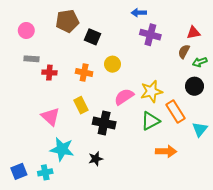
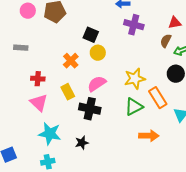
pink circle: (26, 30) -> (28, 11), moved
black square: (93, 37) -> (91, 35), moved
red cross: (49, 73) -> (38, 79), moved
orange cross: (84, 73) -> (71, 61), turned 35
pink semicircle: (124, 97) -> (97, 84), moved
cyan cross: (45, 172) -> (48, 162), moved

